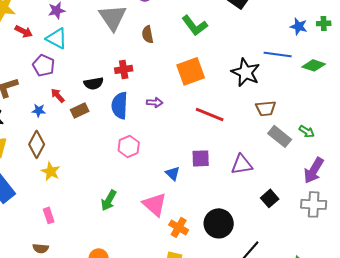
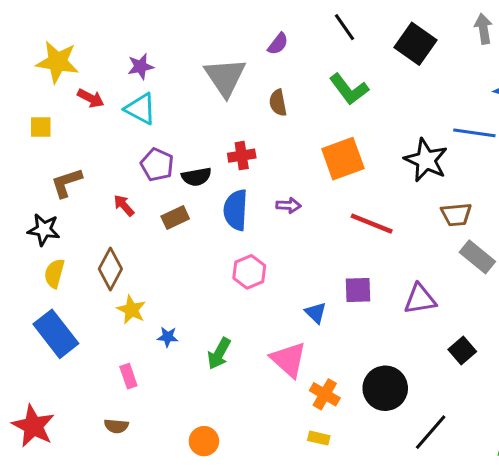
purple pentagon: (44, 65) -> (157, 165), moved
red arrow: (58, 95) -> (124, 205), moved
blue star: (39, 110) -> (168, 337), moved

